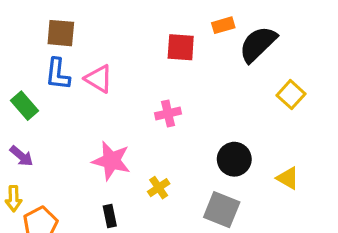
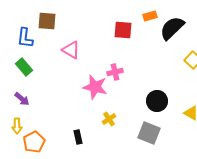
blue L-shape: (58, 74) -> (25, 38), moved
pink star: (111, 161) -> (95, 87), moved

